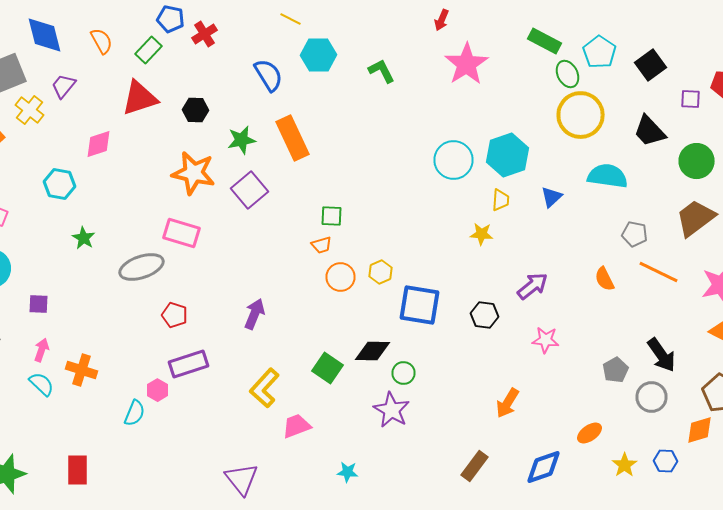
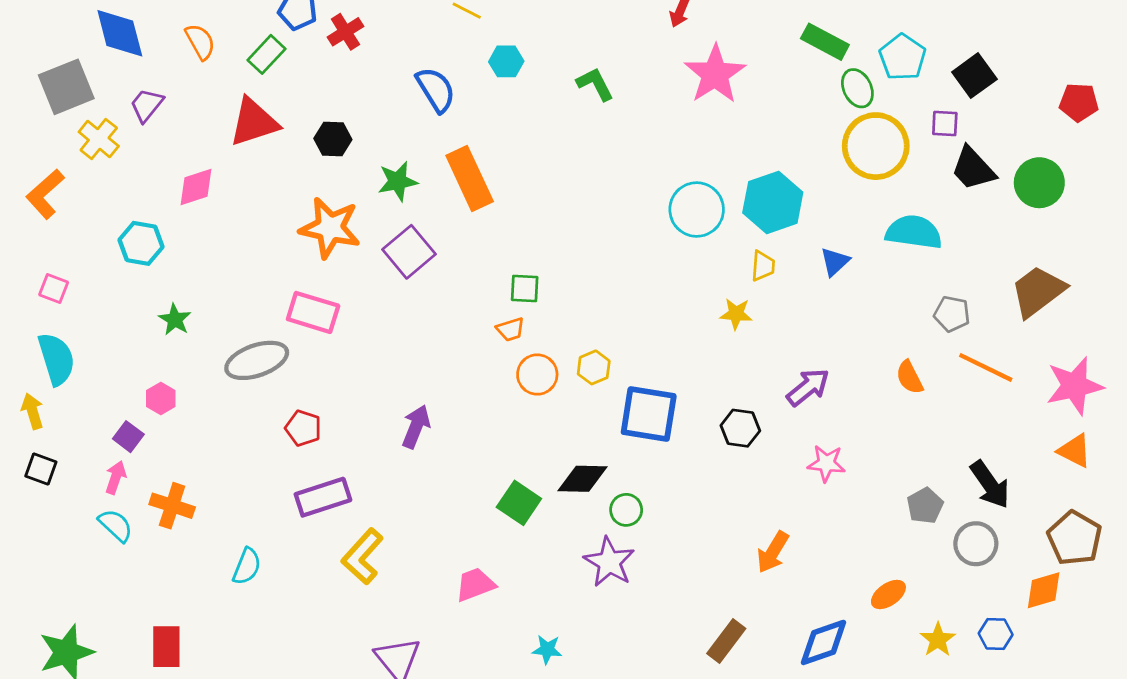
cyan hexagon: (318, 55) -> (506, 61), size x0.7
purple square: (690, 99) -> (945, 123), moved
green circle: (696, 161) -> (1039, 183), moved
purple square: (38, 304) -> (128, 437), moved, turned 35
yellow L-shape: (264, 388) -> (362, 556), moved
pink hexagon: (158, 390) -> (161, 398), moved

